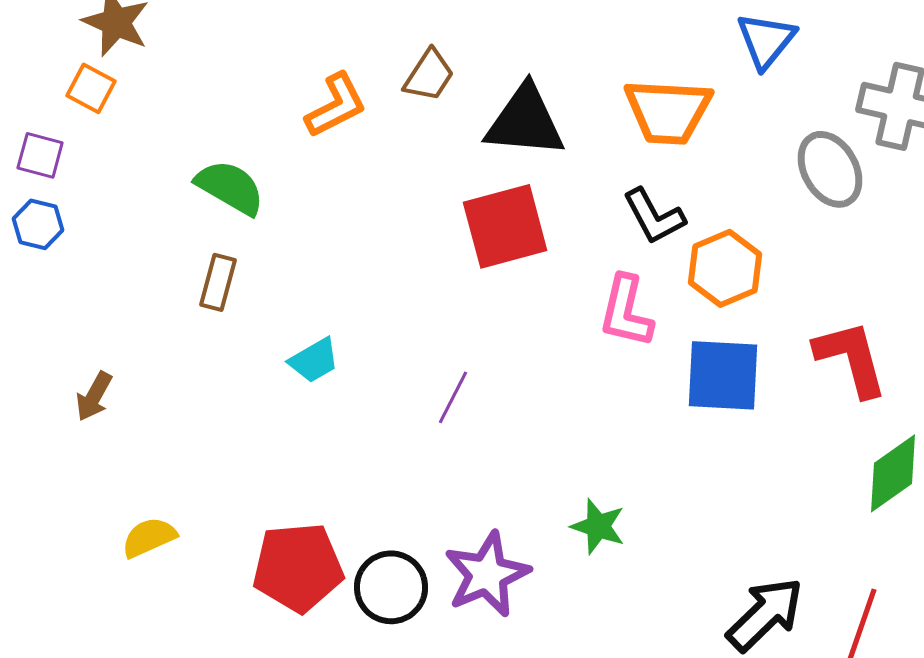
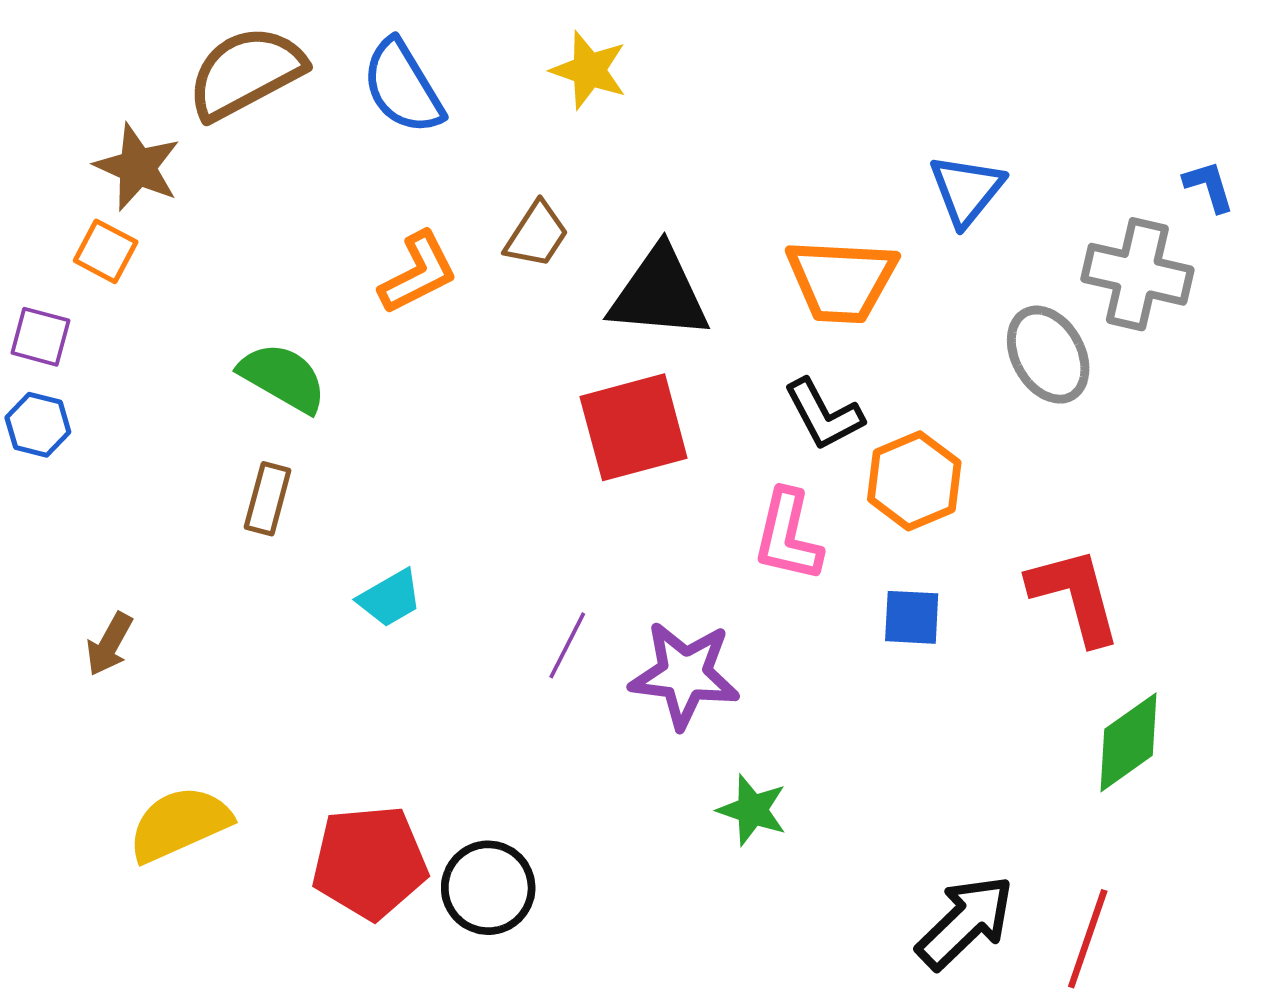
blue square: (723, 375) -> (912, 617), size x0.6
yellow semicircle: (149, 537) -> (180, 824), size x1.5
purple star: (487, 574) -> (685, 675), moved, turned 30

